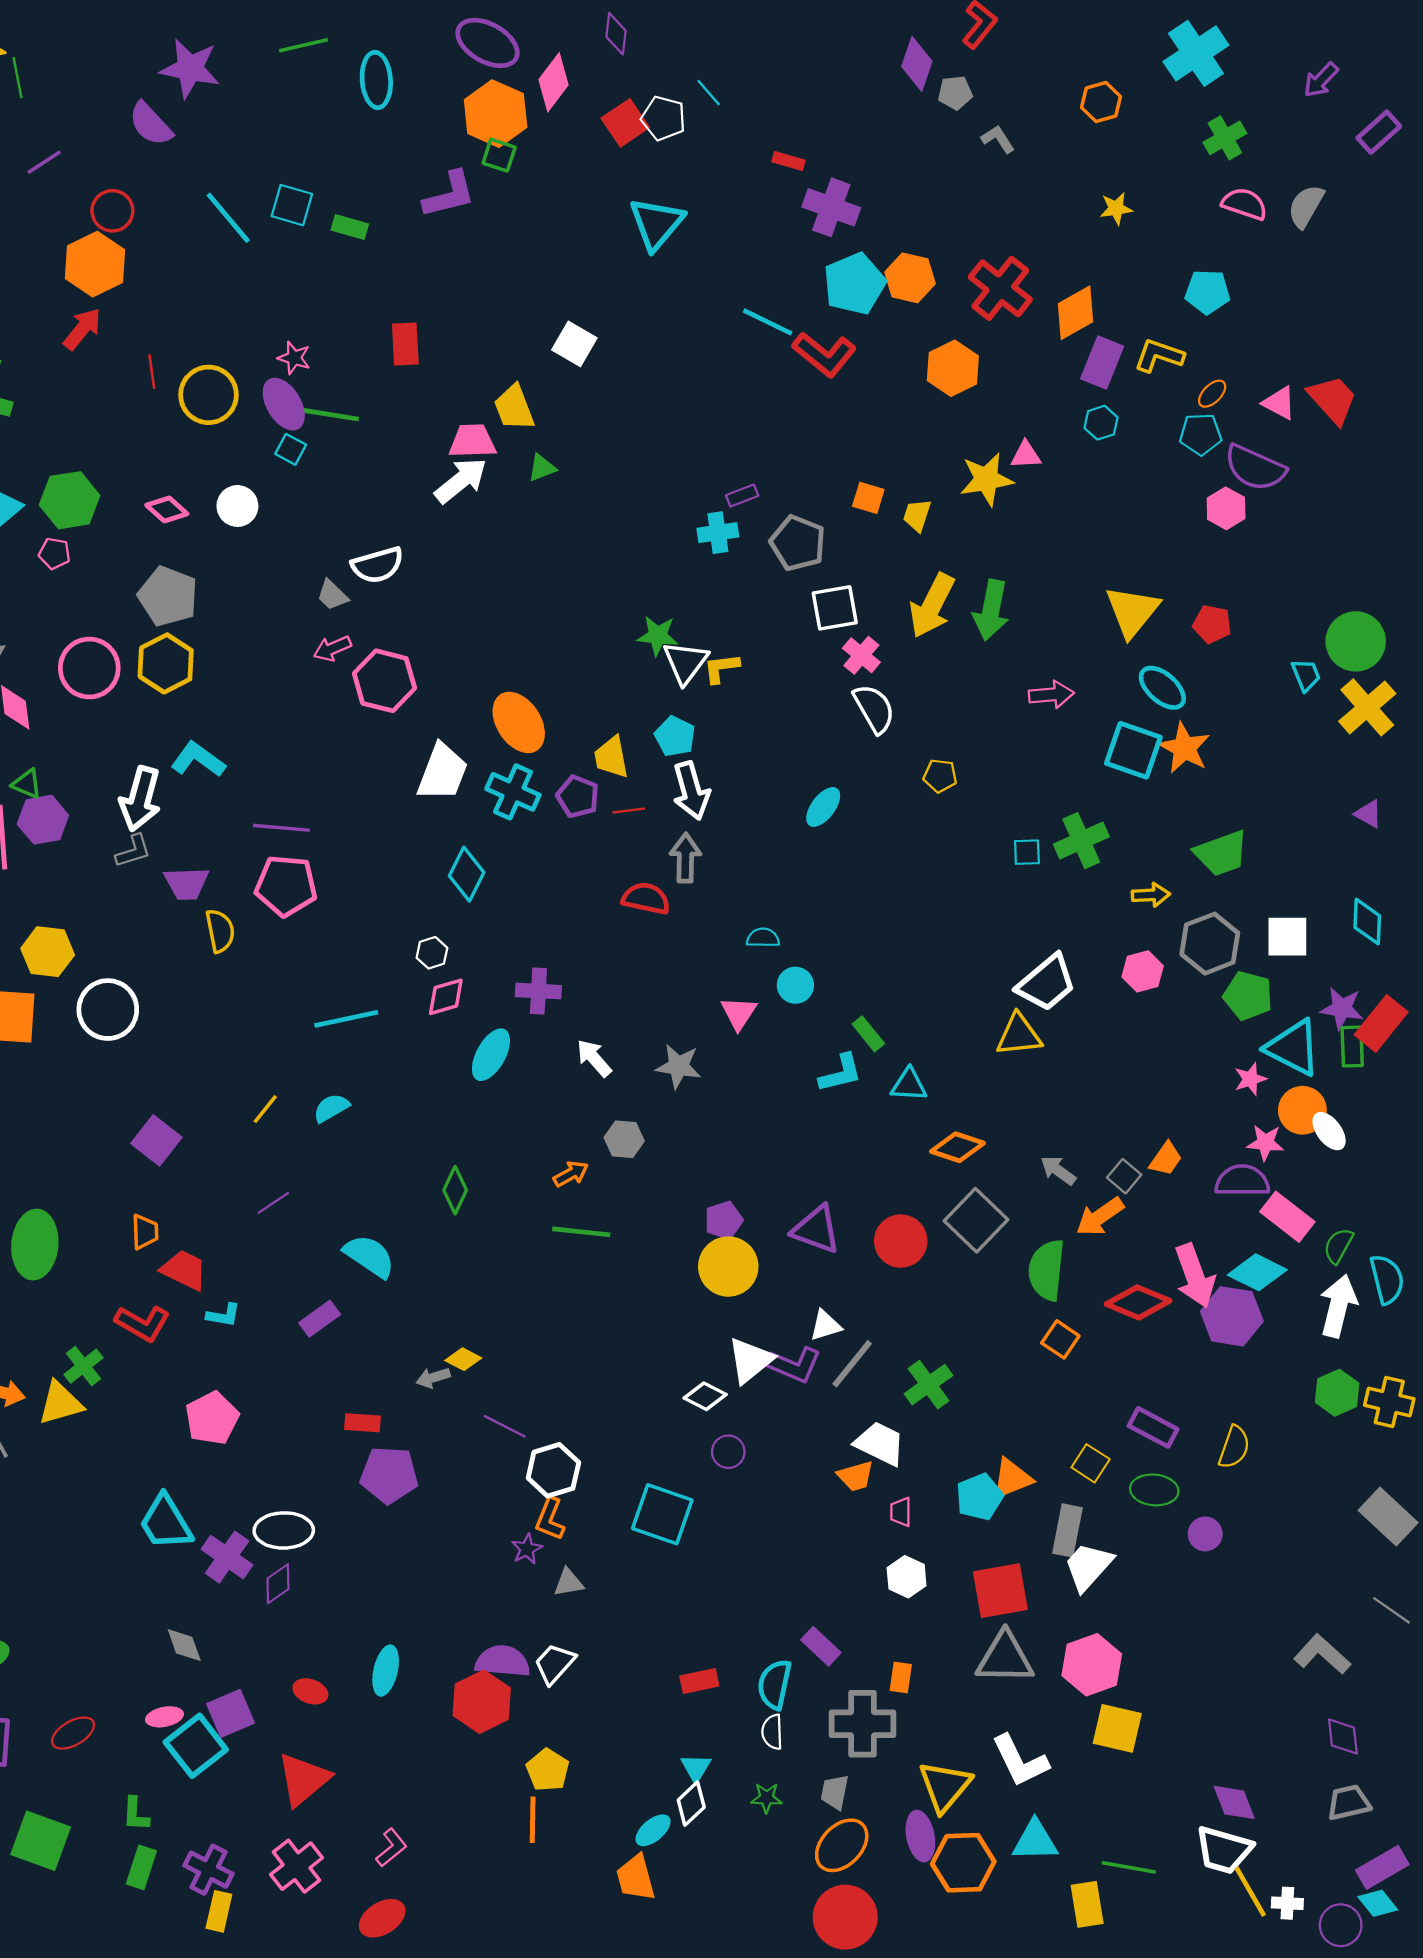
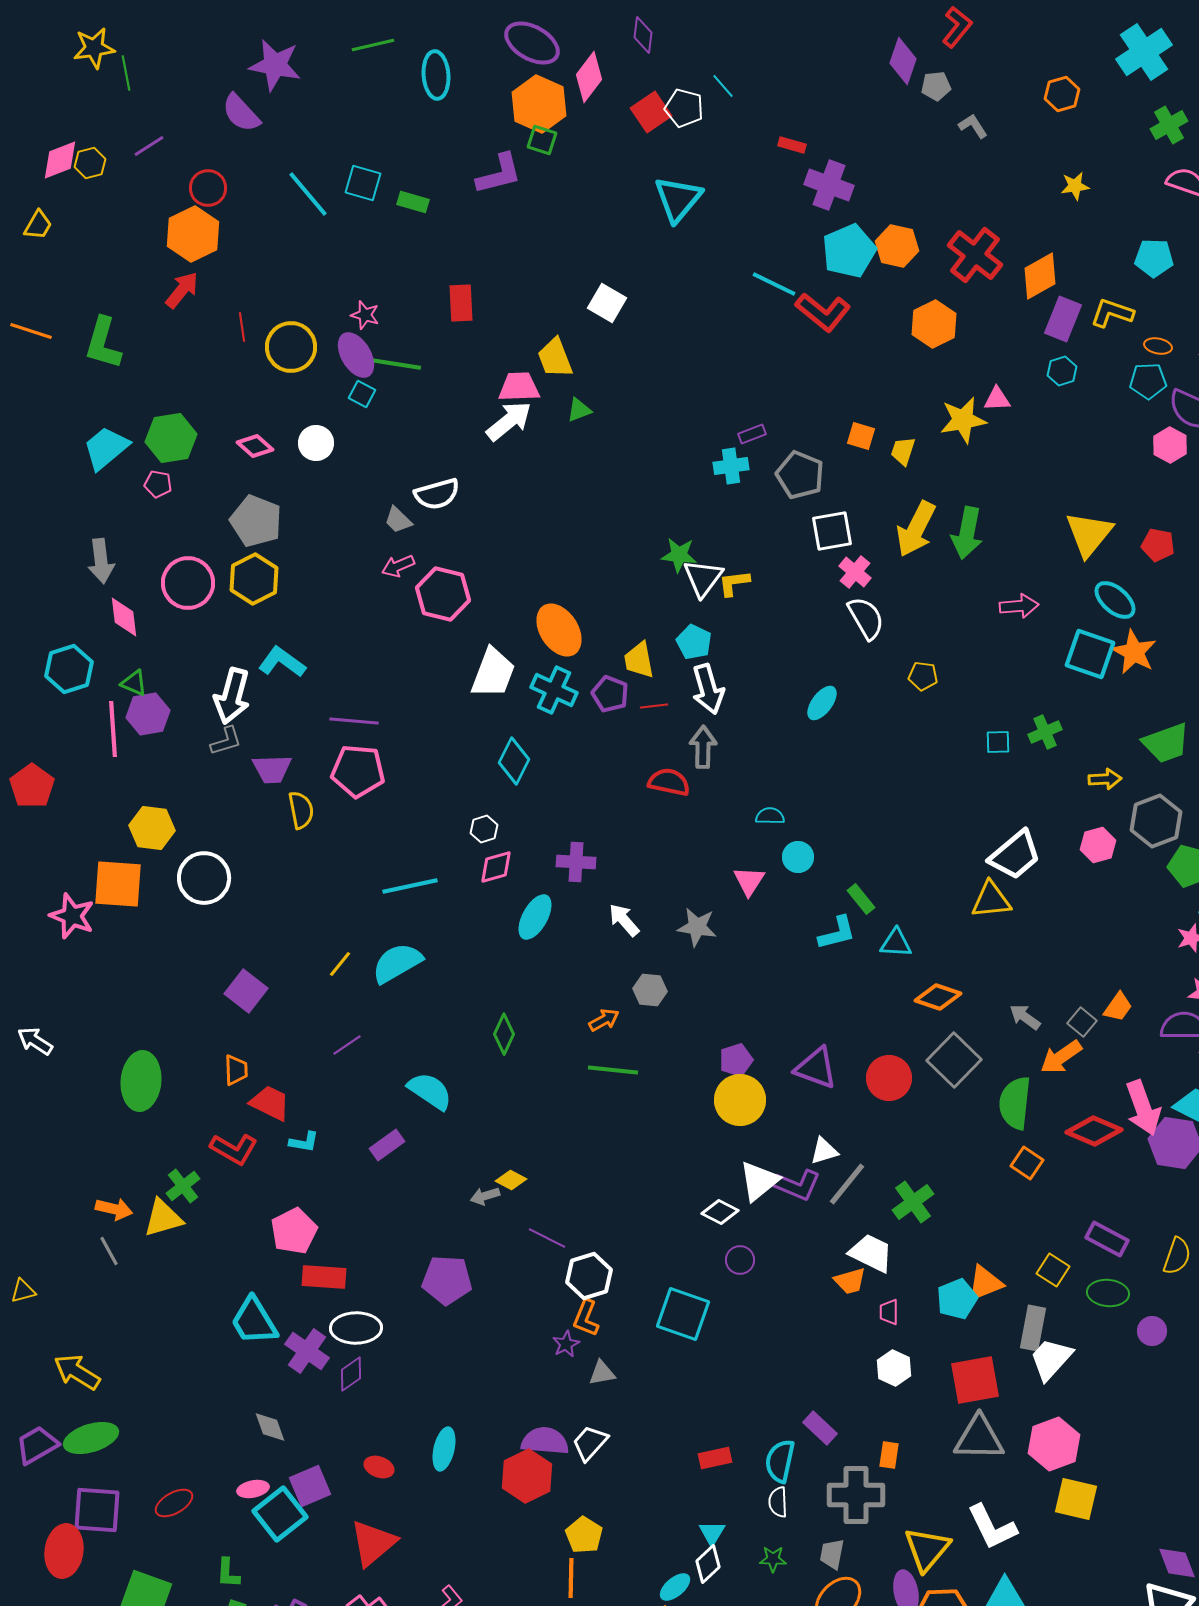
orange ellipse: (1212, 394) -> (1158, 346), turned 56
green cross: (1081, 841) -> (1045, 732), size x0.7
cyan semicircle: (331, 1108) -> (397, 963), size x1.6
red rectangle: (362, 1423) -> (324, 1277), moved, size x1.4

